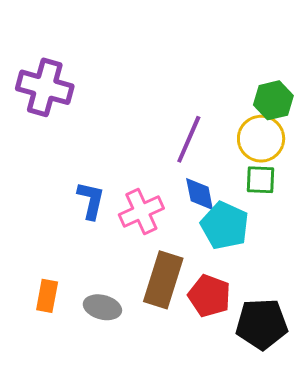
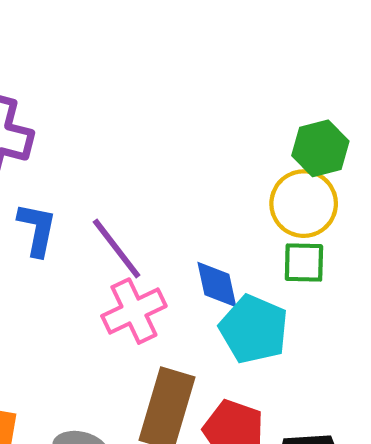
purple line: (189, 139) -> (117, 249), moved, turned -60
blue L-shape: (91, 200) -> (37, 229), moved

